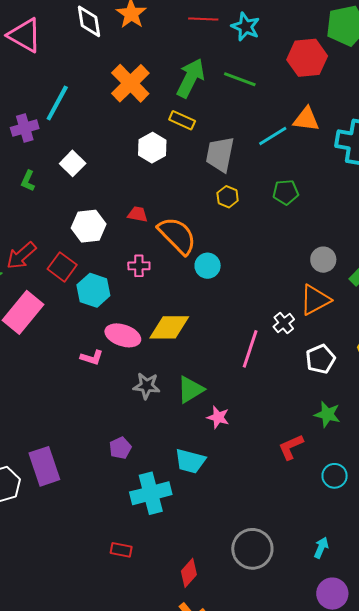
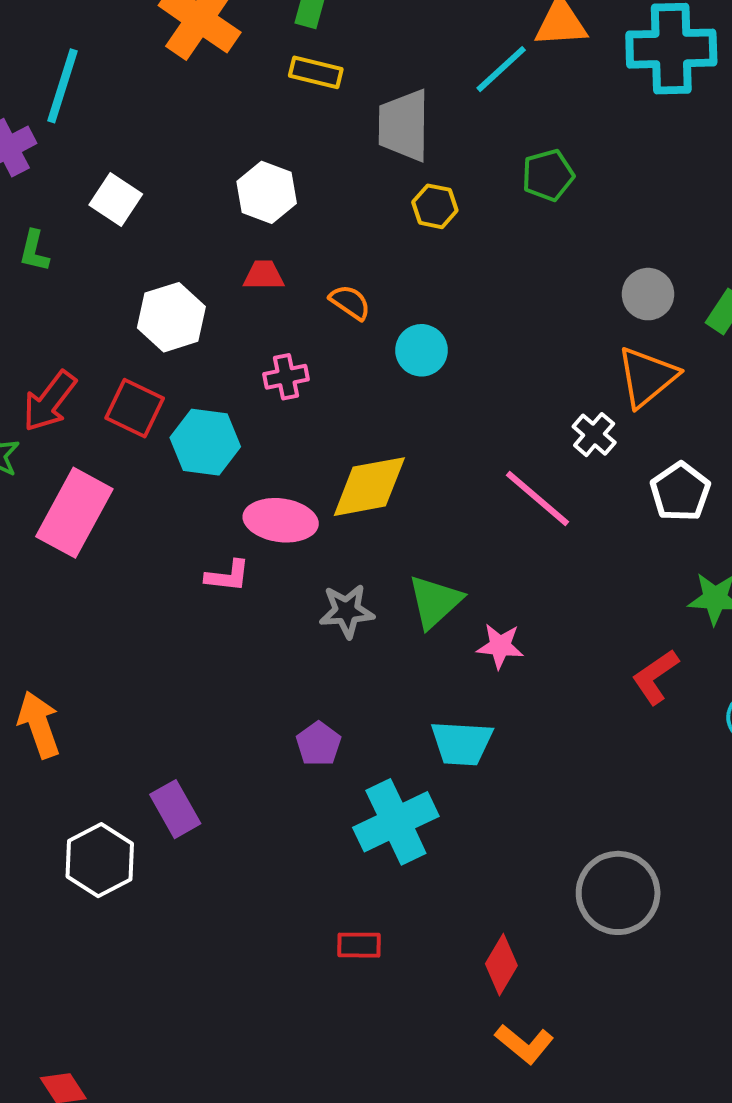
white hexagon: (152, 148) -> (267, 192), moved
orange semicircle: (177, 236) -> (350, 302), size x0.5
pink line: (250, 349) -> (537, 498), turned -57
purple rectangle: (44, 466) -> (175, 809), size x0.7

